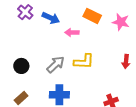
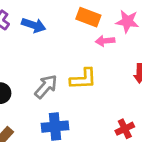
pink arrow: (72, 33) -> (105, 41), moved

